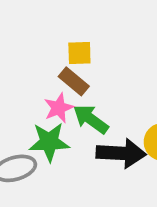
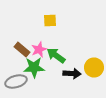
brown rectangle: (74, 81) -> (22, 50), moved
black arrow: (121, 153) -> (72, 74), size x0.7

